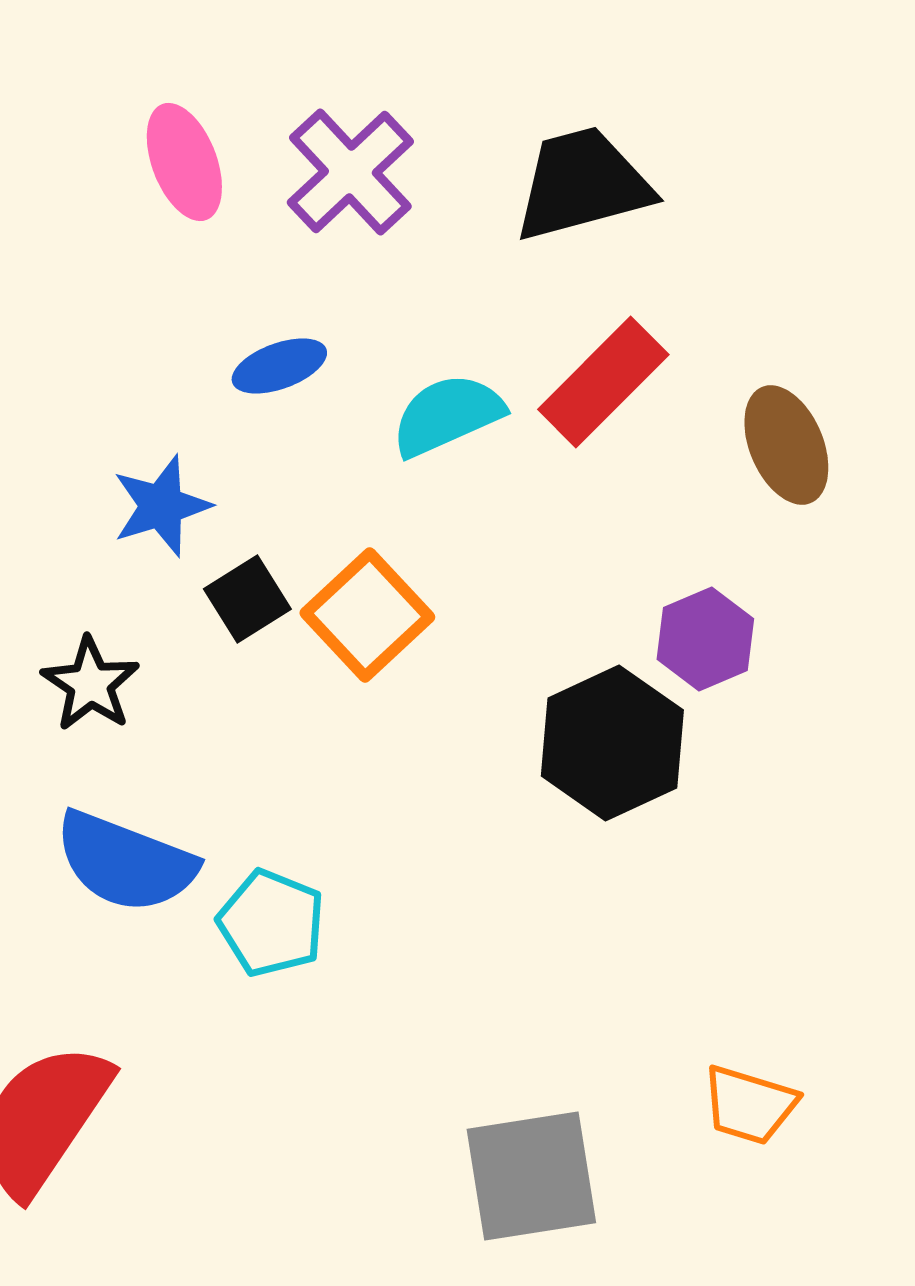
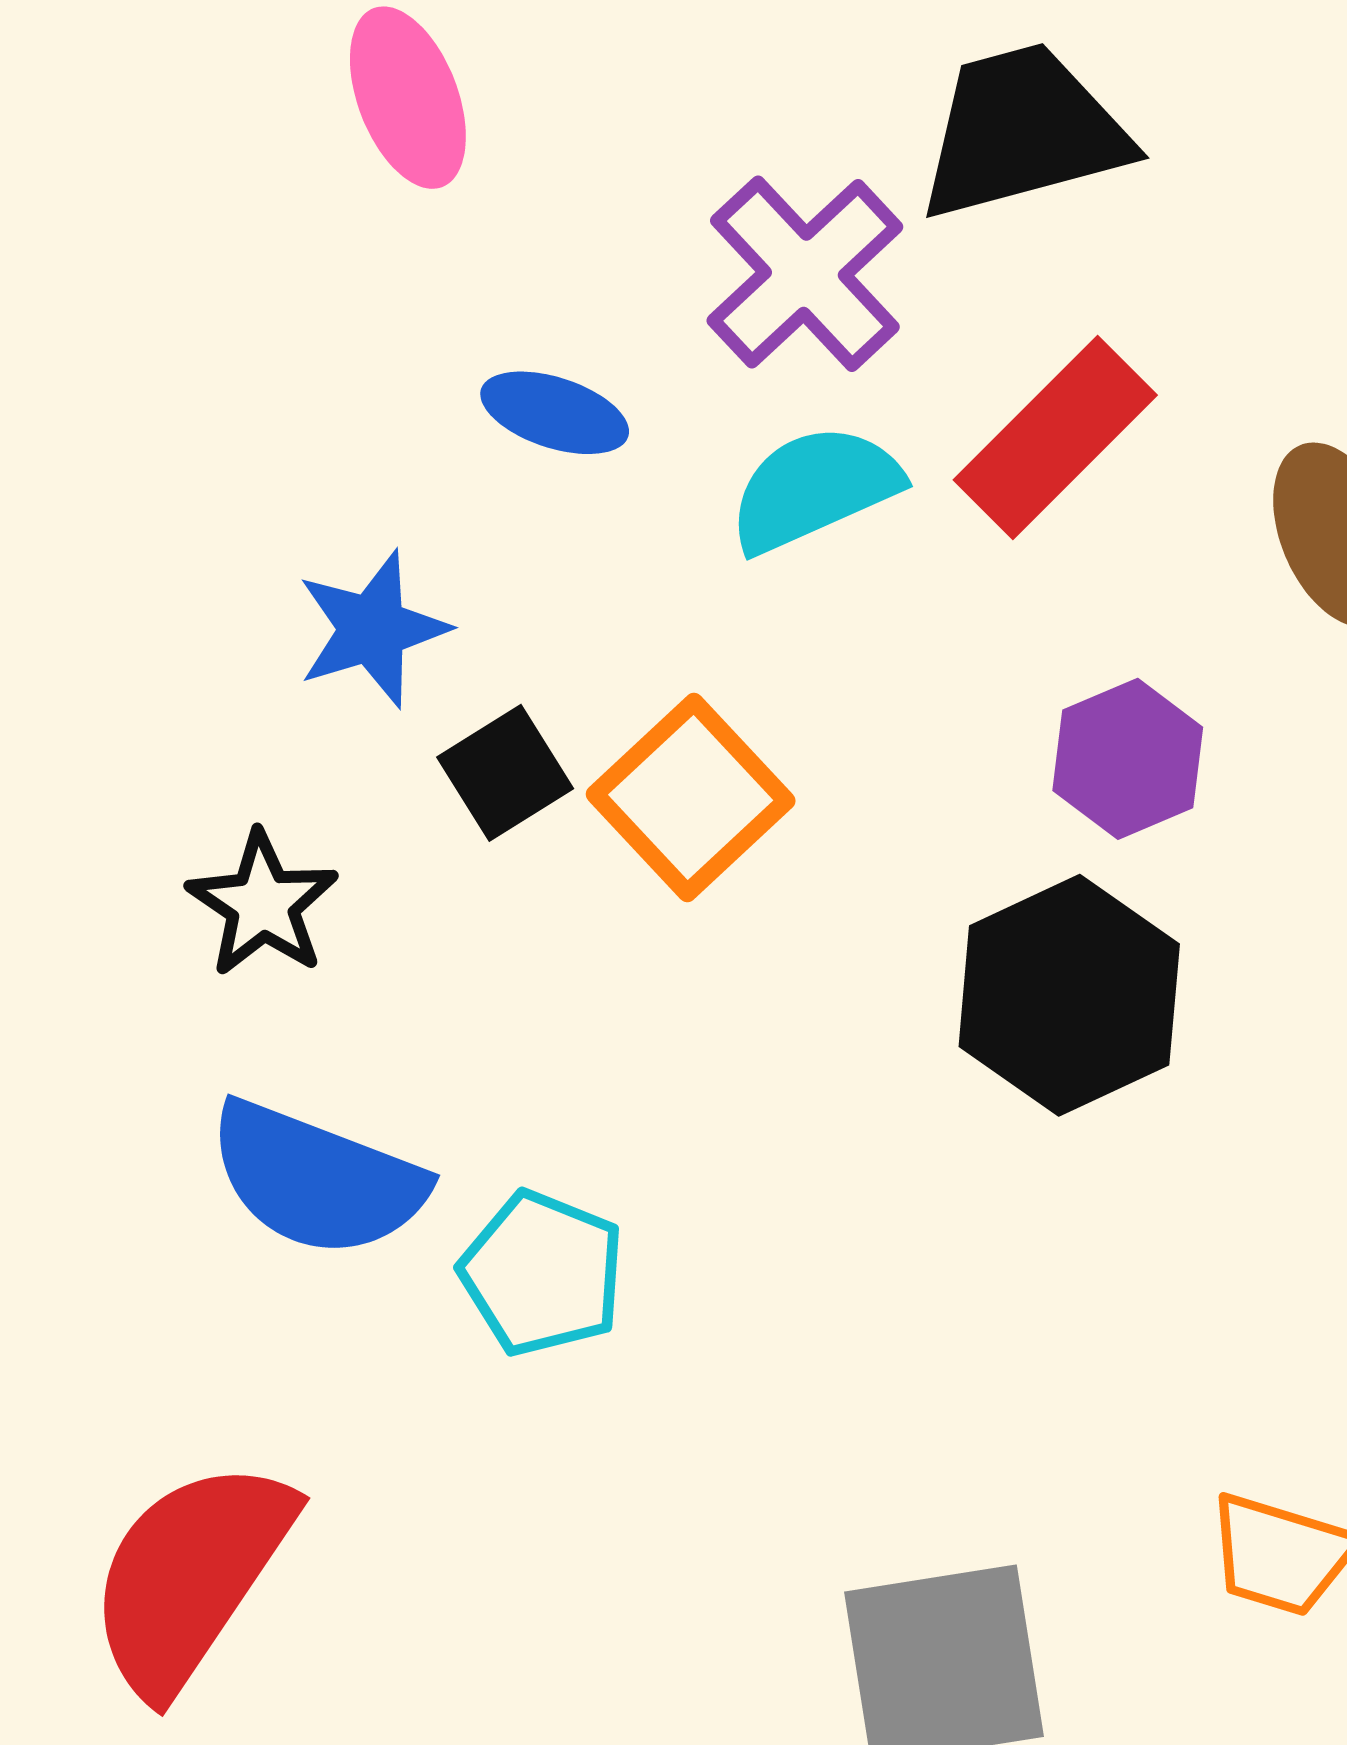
purple cross: (350, 172) -> (805, 274), moved
blue ellipse: (279, 366) -> (555, 413), turned 38
purple hexagon: (705, 639) -> (1128, 759), moved

